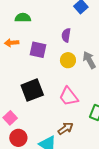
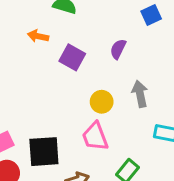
yellow circle: (68, 60) -> (102, 102), moved
black square: (32, 90) -> (44, 152), moved

